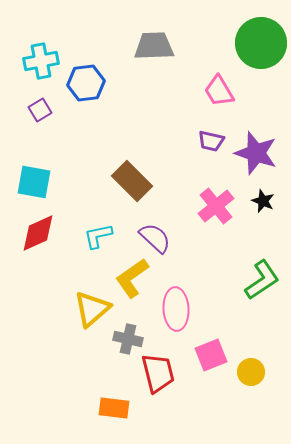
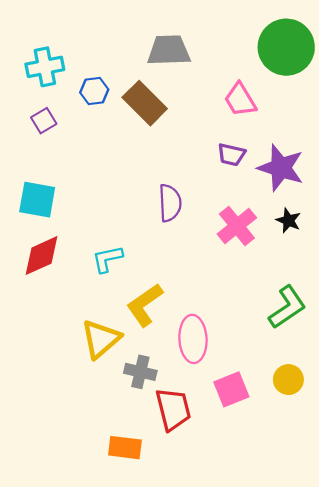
blue hexagon: (86, 83) -> (94, 91), size x0.7
brown rectangle: (132, 181) -> (145, 103), moved
purple semicircle: (155, 238) -> (170, 203), moved, turned 44
yellow circle: (251, 372) -> (288, 380), moved

